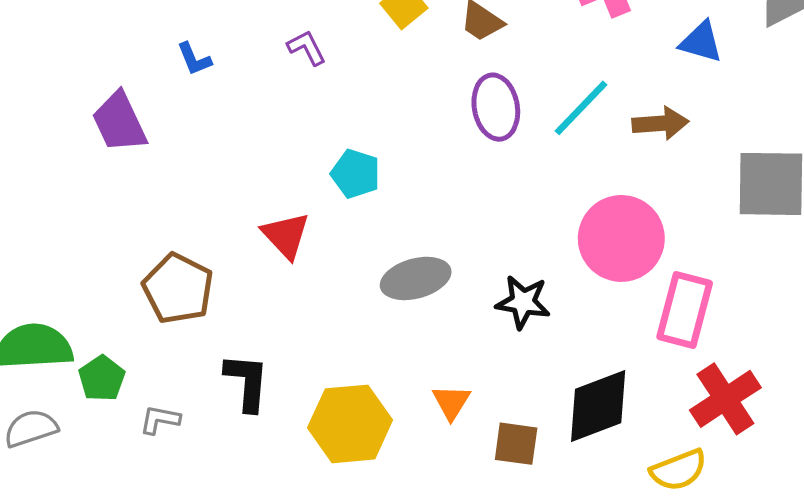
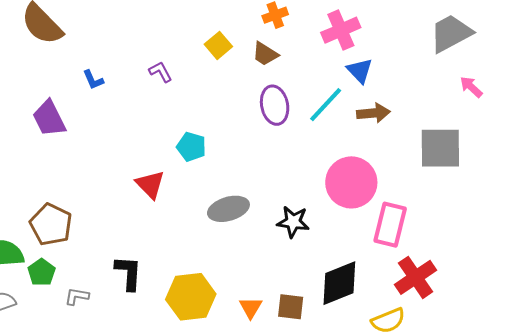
blue triangle: (701, 42) -> (360, 71), moved, turned 32
brown pentagon: (178, 289) -> (51, 225), moved
orange triangle: (451, 402) -> (251, 308), moved

